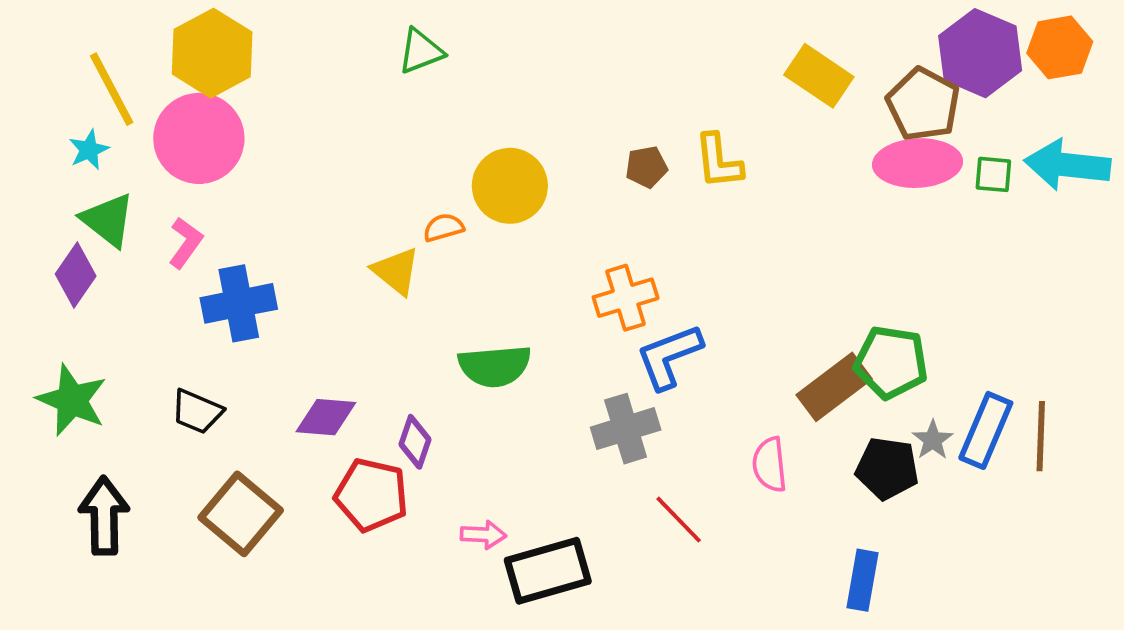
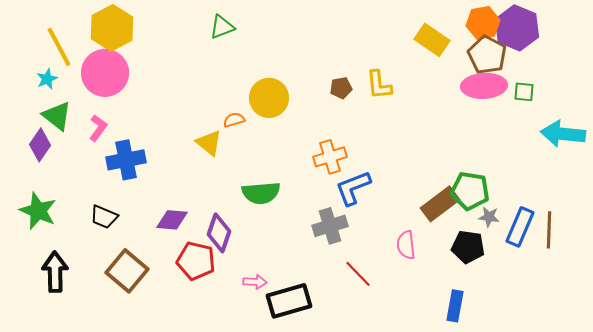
orange hexagon: (1060, 47) -> (483, 23), moved
cyan arrow: (1067, 165) -> (563, 134), moved
gray star: (933, 440) -> (489, 217), moved, turned -30
purple diamond: (415, 442) -> (219, 233), size x1.4

